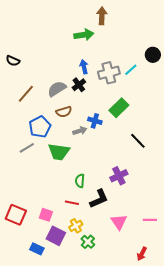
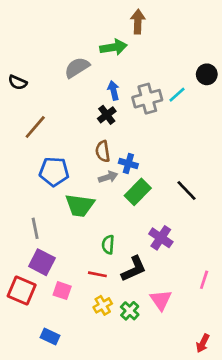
gray semicircle: (57, 89) -> (77, 68), moved
green rectangle: (119, 108) -> (138, 192), moved
brown semicircle: (64, 112) -> (103, 151), moved, turned 98
blue pentagon: (40, 127) -> (54, 172), turned 30
gray line: (27, 148) -> (35, 228), moved, turned -70
purple cross: (119, 176) -> (161, 238), turned -30
pink line: (150, 220) -> (204, 280), moved, turned -72
purple square: (56, 236) -> (42, 262), moved
green cross: (88, 242) -> (130, 311), moved
red arrow: (142, 254) -> (203, 343), moved

